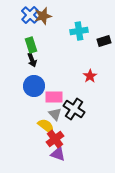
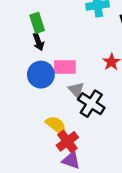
pink rectangle: (54, 97) -> (65, 67), moved
gray triangle: (55, 114) -> (76, 90), moved

